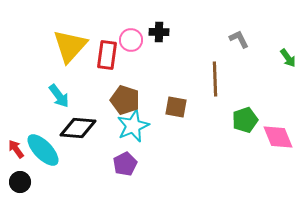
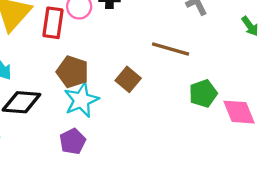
brown line: (215, 79) -> (171, 49), turned -72
brown square: (176, 107) -> (128, 79), turned 30

